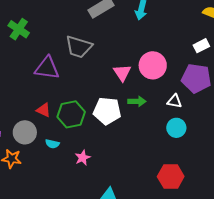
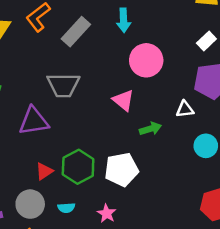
pink circle: (153, 65) -> (146, 60), moved
white triangle: (174, 101) -> (185, 109), moved
red triangle: (43, 110) -> (44, 171), turned -42
white pentagon: (107, 111) -> (122, 170), moved

